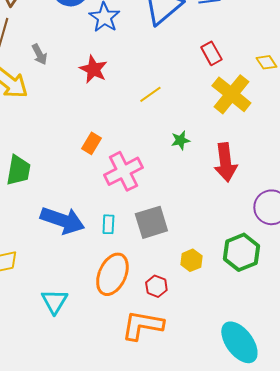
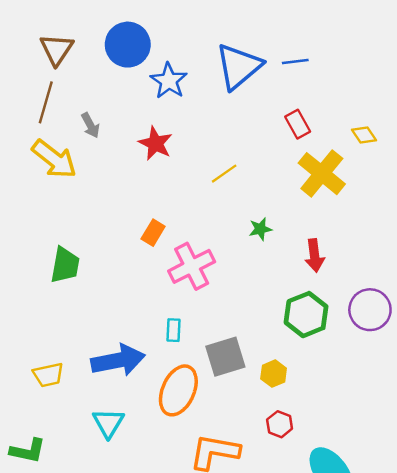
red arrow: (225, 162) -> (315, 255), size x0.7
blue arrow: (62, 220) -> (118, 360), moved, turned -30
gray square: (151, 222) -> (225, 357), moved
green hexagon: (241, 252) -> (306, 315), moved
red hexagon: (156, 286) -> (280, 424), moved

